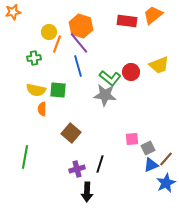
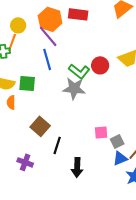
red rectangle: (127, 21) -> (78, 14), moved
orange line: (57, 44) -> (12, 42), moved
black line: (100, 164) -> (57, 145), moved
purple cross: (77, 169) -> (25, 162), moved, turned 35
black arrow: (87, 192) -> (77, 167), moved

